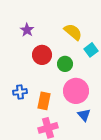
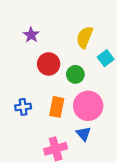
yellow semicircle: (73, 32) -> (85, 37), turned -108
orange rectangle: (44, 101) -> (57, 107), moved
blue triangle: (84, 115) -> (83, 134), moved

